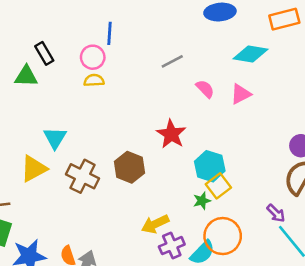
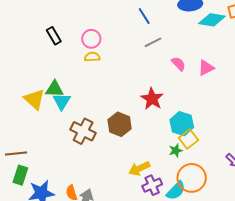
blue line: (110, 33) -> (144, 16), moved, turned -36
cyan diamond: (251, 54) -> (212, 20), moved
green triangle: (26, 76) -> (54, 89), moved
yellow triangle: (34, 169) -> (34, 99), moved, turned -50

